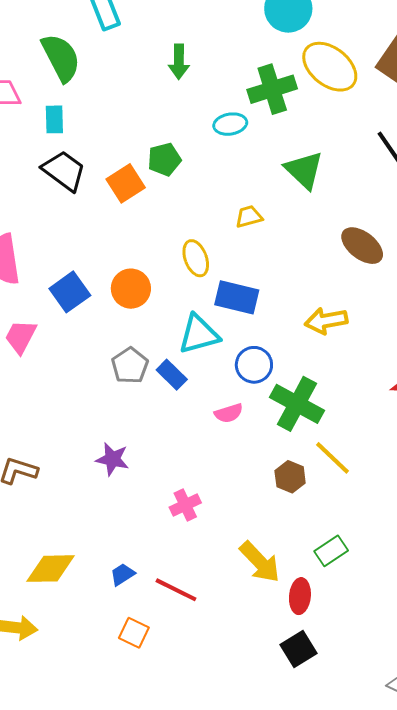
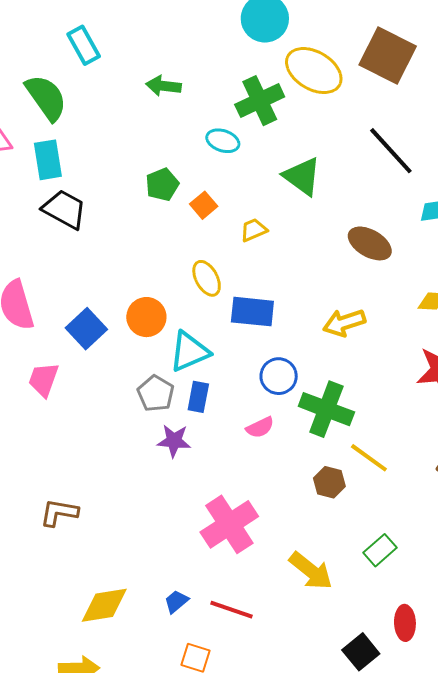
green arrow: (179, 62) -> (164, 86), turned 104
cyan rectangle: (54, 119) -> (48, 160), size x1.4
cyan ellipse: (230, 124) -> (223, 141), turned 36
orange square: (126, 183) -> (204, 205), moved, size x0.7
cyan triangle: (199, 334) -> (189, 352), moved
blue rectangle: (172, 375) -> (198, 397), turned 64
purple star: (112, 459) -> (174, 441), moved
pink cross: (185, 505) -> (229, 524), size x1.8
red ellipse: (300, 596) -> (405, 623), moved

